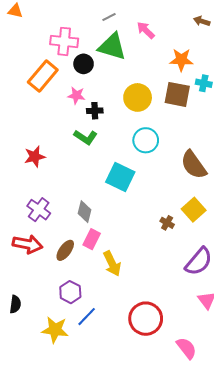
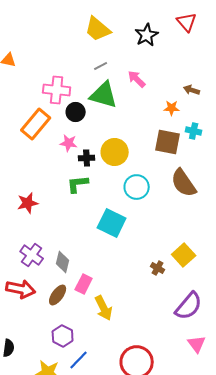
brown arrow: (202, 21) -> (192, 90), moved
orange star: (181, 60) -> (172, 108), size x0.7
yellow circle: (138, 97) -> (115, 152), moved
green L-shape: (86, 137) -> (78, 184), turned 140
brown semicircle: (194, 165) -> (184, 183), moved
gray diamond: (85, 212) -> (63, 262), moved

